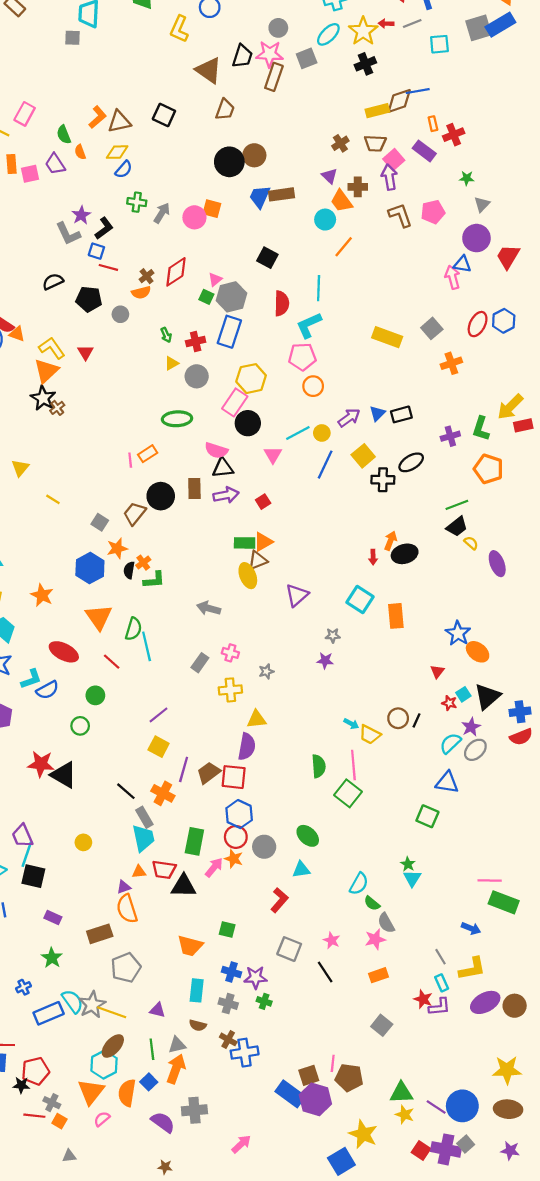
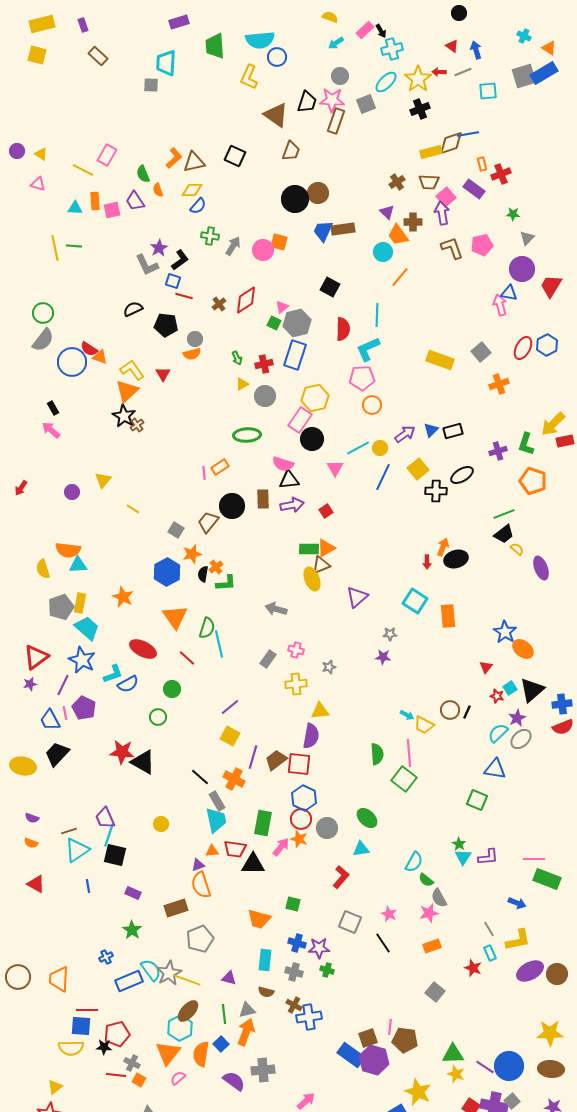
orange semicircle: (141, 292) -> (192, 354), moved
purple L-shape: (439, 1007) -> (488, 857), moved

